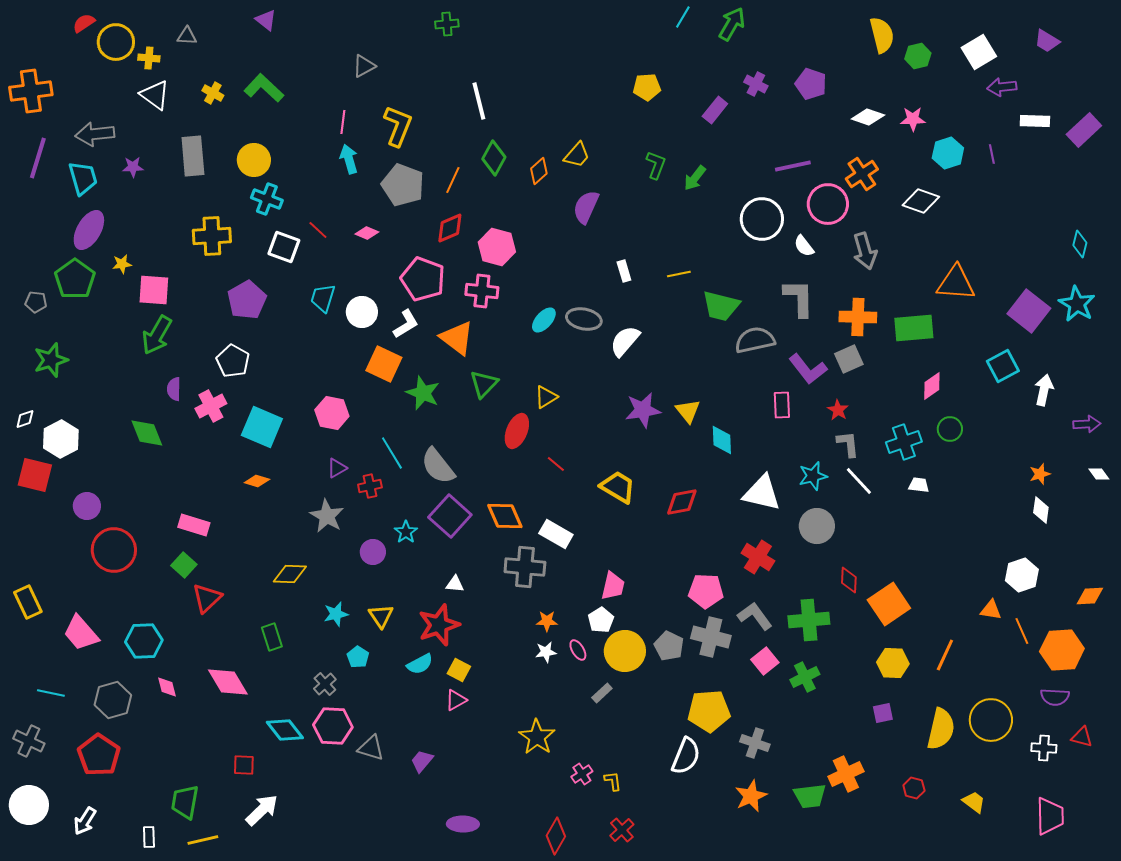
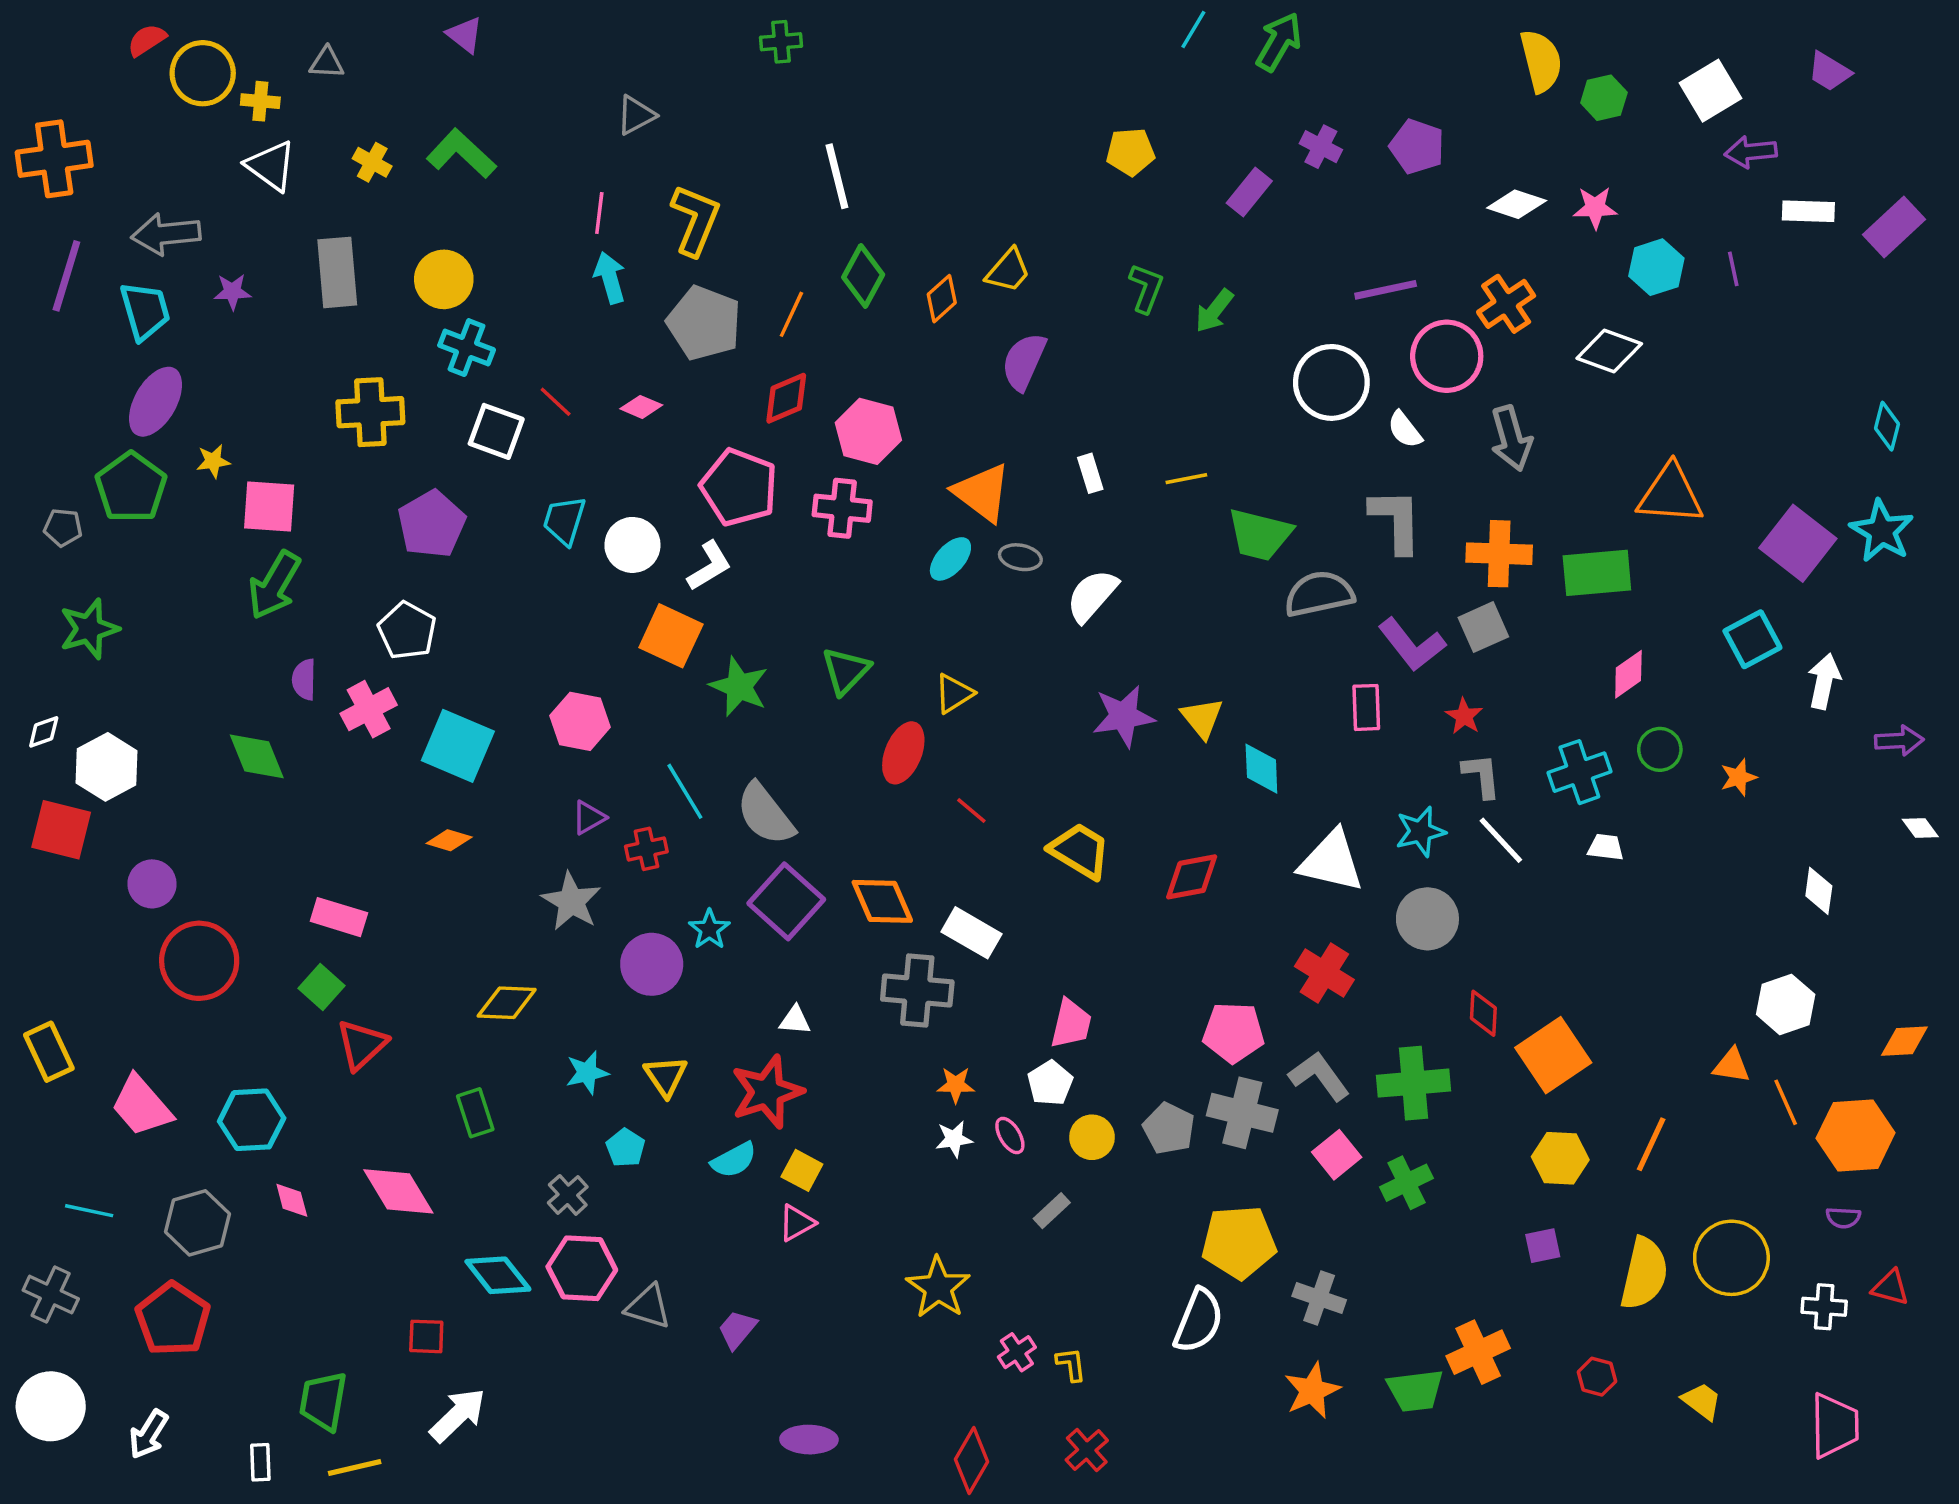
gray ellipse: (584, 319) -> (1020, 557), size x0.7
orange triangle: (457, 338) -> (982, 493), moved
orange star: (1040, 474) -> (1738, 777), moved
purple circle: (373, 552) -> (652, 964), size x1.4
yellow circle: (625, 651) -> (1092, 1137), size x0.6
purple semicircle: (1055, 697) -> (1843, 1218), size x0.7

